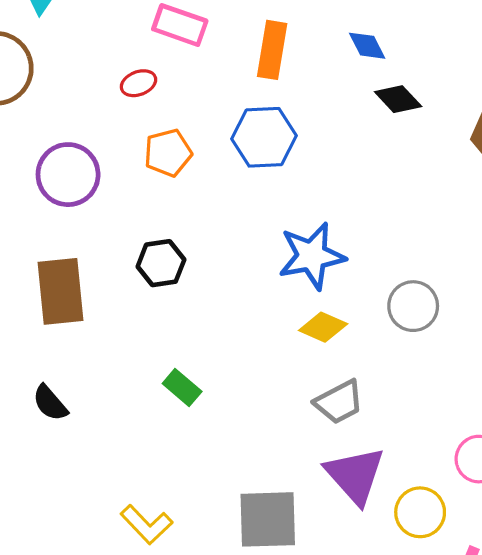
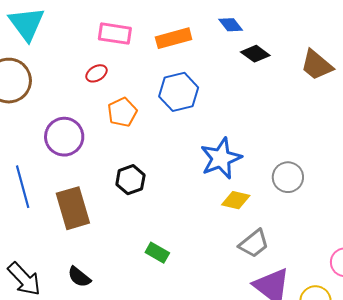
orange rectangle: (272, 50) -> (174, 38), turned 76

